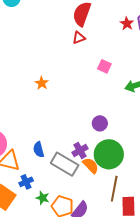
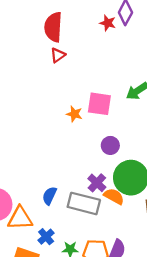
pink square: (104, 66) -> (99, 104), moved, size x1.5
orange star: (42, 83) -> (74, 114), moved
blue semicircle: (39, 150) -> (49, 196), turned 56

